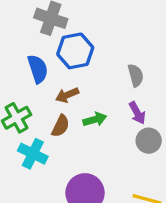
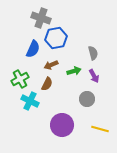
blue semicircle: (38, 69) -> (33, 49), turned 42
green arrow: (95, 119) -> (74, 71), moved
gray circle: (149, 141) -> (87, 99), moved

